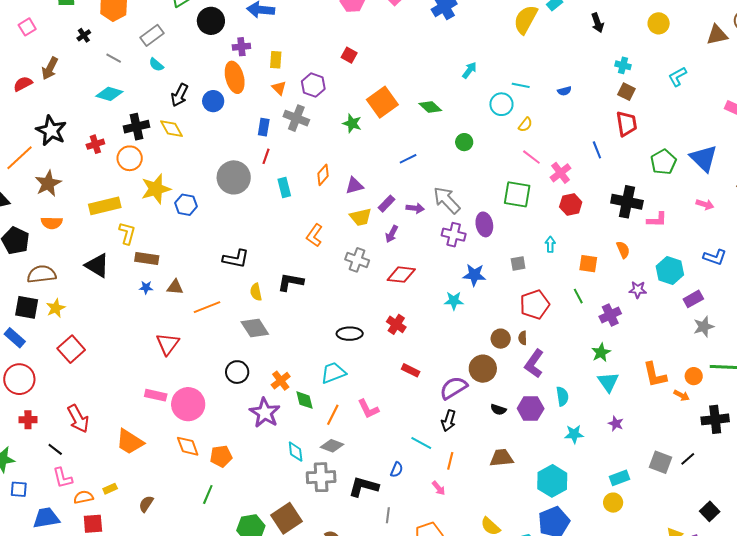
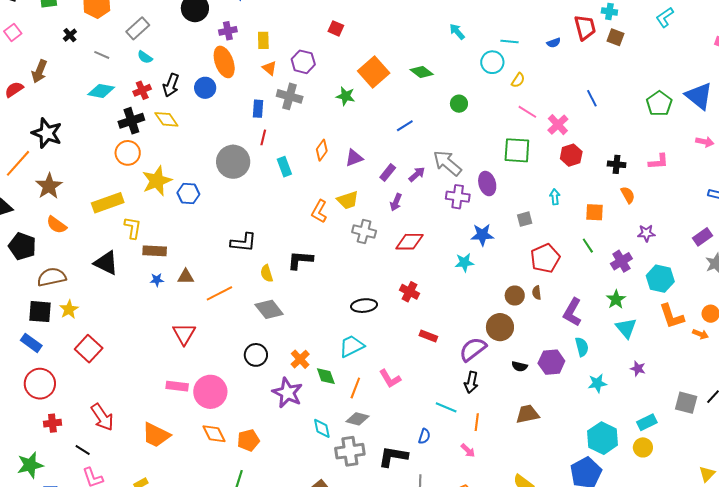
cyan arrow: (469, 70) -> (457, 32), turned -72
red trapezoid: (627, 124) -> (585, 27), moved
red cross: (95, 144) -> (142, 90), moved
black cross: (627, 202) -> (617, 164), moved, size x0.6
purple arrow: (415, 208) -> (417, 174), turned -42
yellow trapezoid: (361, 217) -> (348, 200), moved
orange semicircle: (52, 223) -> (57, 225), turned 40
cyan hexagon: (670, 271) -> (660, 279), moved
purple L-shape: (534, 364) -> (572, 312), moved
cyan hexagon: (552, 481) -> (603, 438), moved

